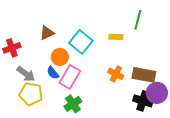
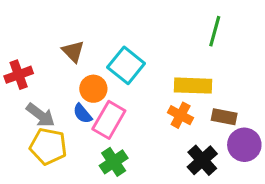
brown triangle: (47, 33) -> (73, 51), turned -49
yellow rectangle: (116, 37) -> (193, 86), moved, size x1.6
brown rectangle: (144, 75) -> (224, 117), size x0.7
black cross: (143, 101) -> (202, 160), moved, turned 30

